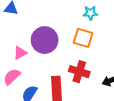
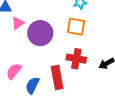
pink triangle: (20, 53) -> (18, 23), moved

